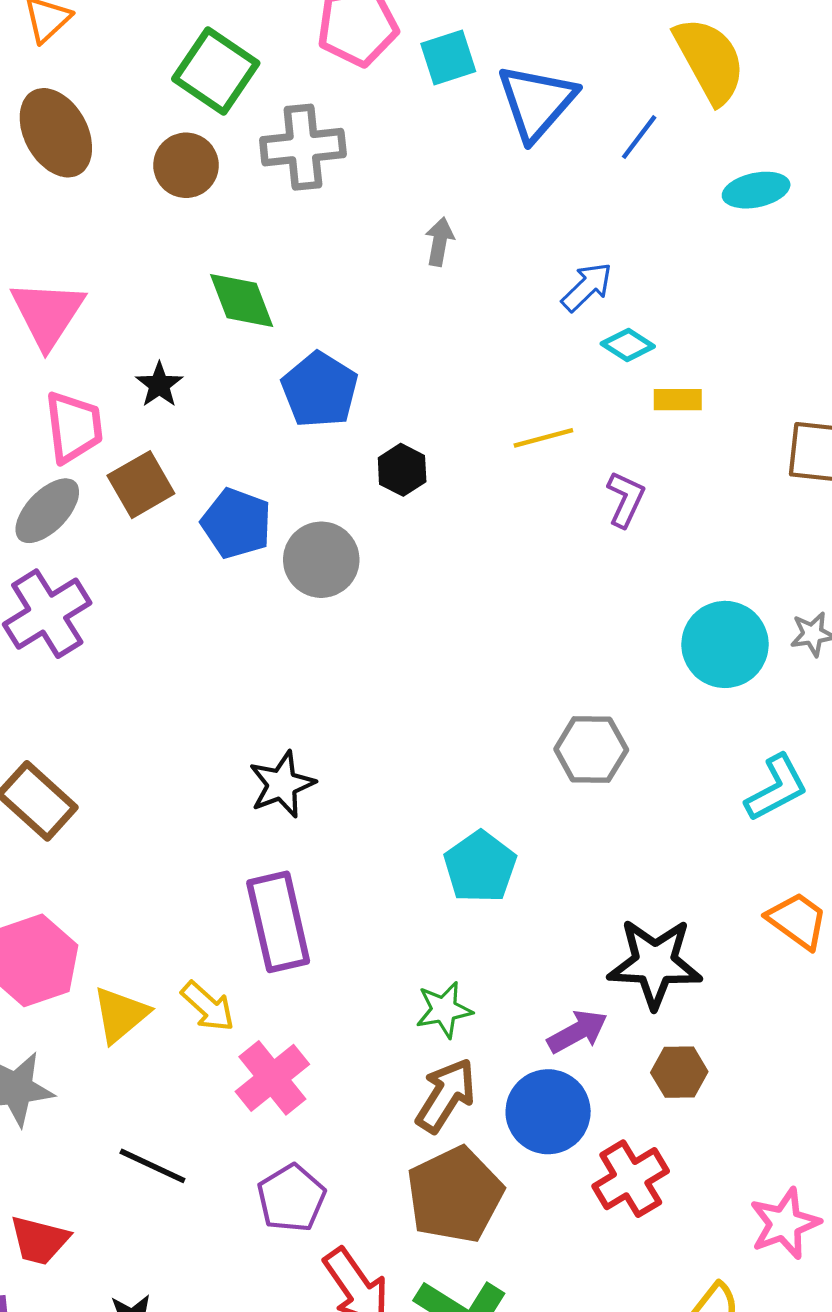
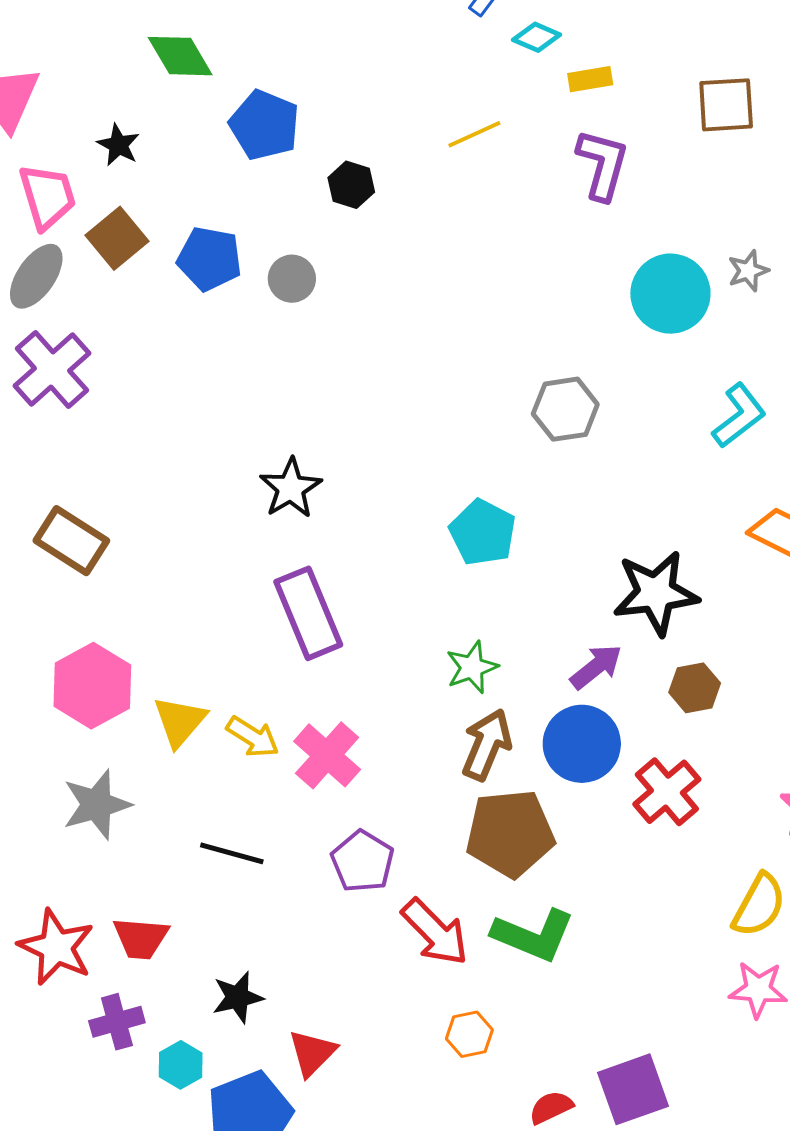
purple L-shape: (626, 499) -> (602, 164), moved, size x1.4
gray circle: (321, 560) -> (292, 279), size x0.7
yellow arrow: (208, 1006) -> (253, 737), moved
brown pentagon: (455, 1195) -> (510, 833), turned 30

